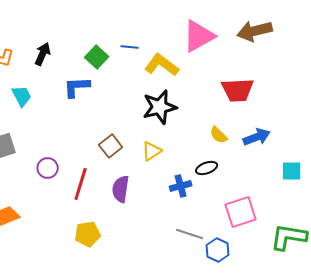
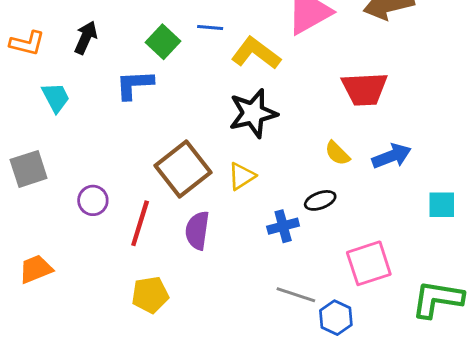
brown square: (111, 146) -> (183, 169), size x1.6

